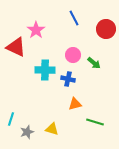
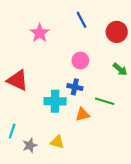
red triangle: (16, 47) -> (18, 80), moved
green arrow: (94, 63) -> (120, 69), moved
cyan cross: (45, 70) -> (55, 101), moved
green line: (95, 122) -> (105, 101), moved

